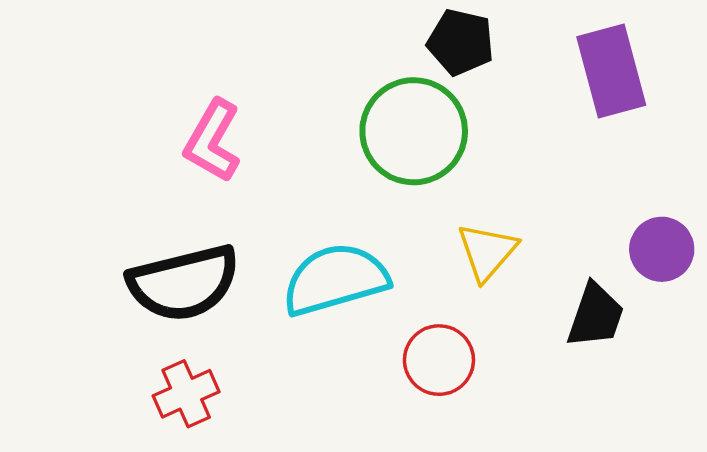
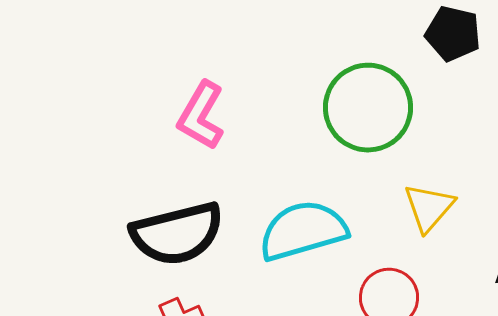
black pentagon: (461, 42) -> (453, 34), moved

